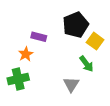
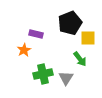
yellow square: (95, 41) -> (88, 38), turned -35
green cross: (18, 79) -> (43, 74), moved

